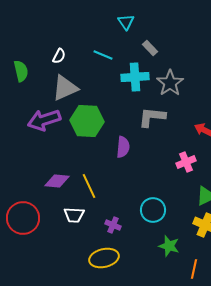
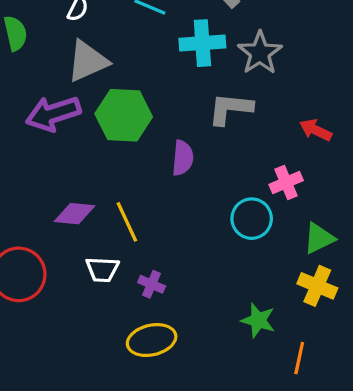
cyan circle: (153, 210) -> (252, 219), moved
purple cross: (113, 225) -> (152, 284), moved

